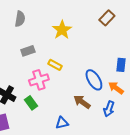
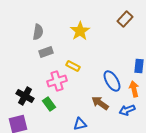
gray semicircle: (20, 19) -> (38, 32), moved
orange arrow: (116, 88) -> (134, 89), turned 42
blue arrow: (109, 109) -> (127, 110), turned 49

